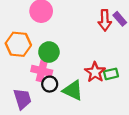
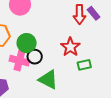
red star: (95, 72) -> (70, 47), moved
black circle: (50, 84) -> (35, 57), moved

